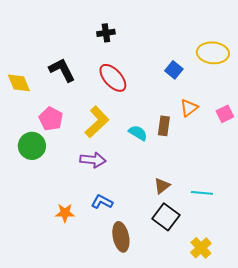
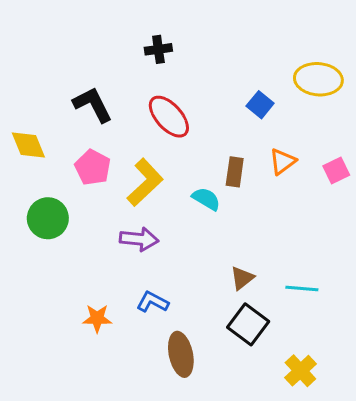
yellow diamond: (19, 83) -> (28, 145), moved
pink pentagon: (51, 119) -> (93, 167), moved
brown rectangle: (164, 126) -> (235, 172), moved

